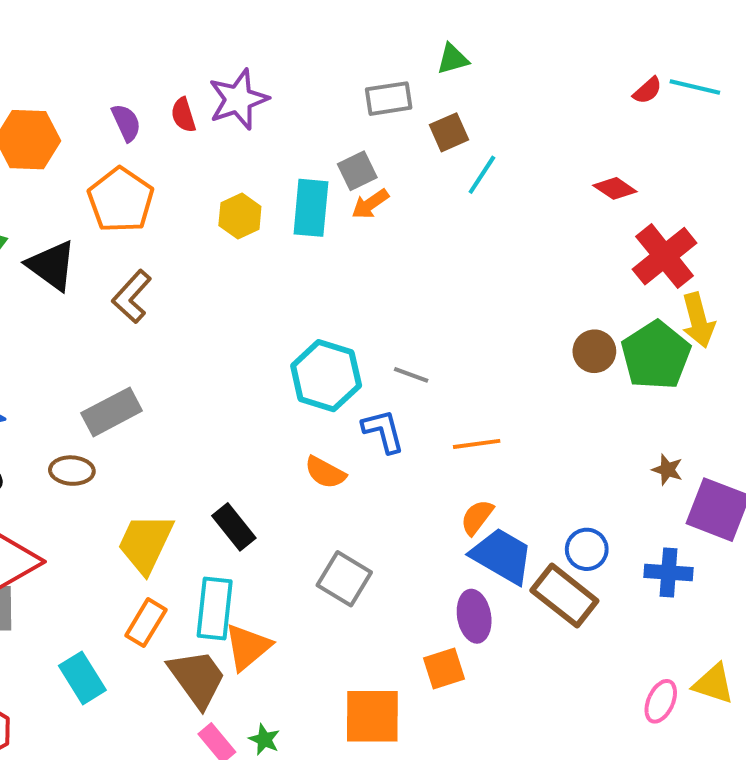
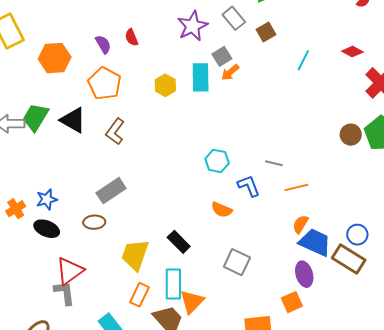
purple star: (238, 99) -> (193, 26), moved
gray rectangle: (389, 99) -> (234, 18), turned 65
cyan line: (482, 175) -> (303, 60), moved
gray line: (411, 375) -> (274, 163), moved
cyan hexagon: (326, 376) -> (217, 161), size x0.7

